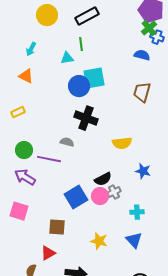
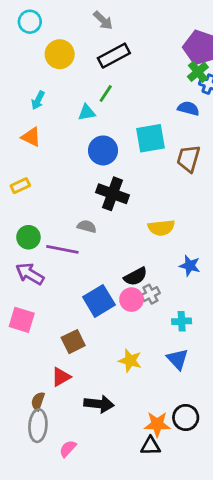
green line: (81, 44) -> (106, 94), turned 40
cyan square: (94, 78) -> (150, 138), moved
brown square: (57, 227) -> (73, 342), turned -30

